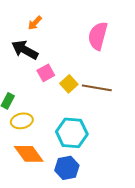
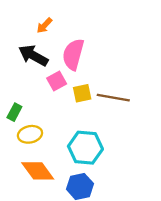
pink semicircle: (98, 36) -> (73, 54), moved
yellow square: (69, 84) -> (82, 93), turned 30

